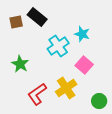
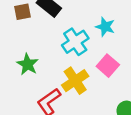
yellow cross: (66, 88) -> (75, 81), moved

